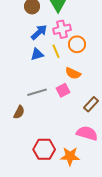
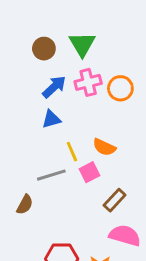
orange circle: (77, 44) -> (120, 88), moved
yellow line: (56, 51) -> (72, 152), moved
brown rectangle: (91, 104) -> (115, 200), moved

